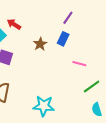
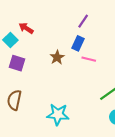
brown star: (40, 44) -> (57, 57), moved
pink line: (79, 64) -> (89, 59), moved

